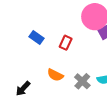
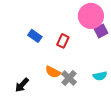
gray cross: (82, 81) -> (69, 78), moved

